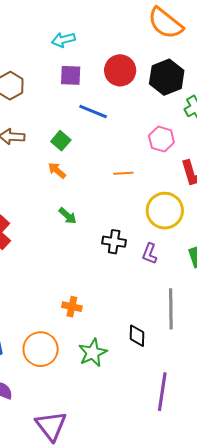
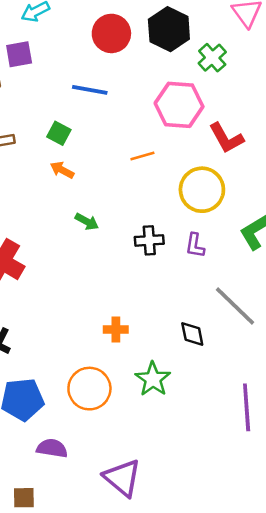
purple square: (71, 75) -> (19, 54), moved
pink hexagon: (161, 139) -> (179, 105), size x1.5
gray line: (171, 309) -> (235, 306), turned -33
black diamond: (137, 336) -> (192, 334), moved

